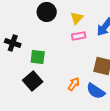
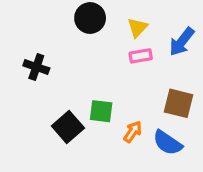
green square: (38, 57) -> (101, 111), moved

